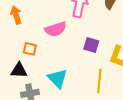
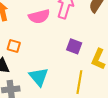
pink semicircle: (56, 29) -> (39, 16), moved

